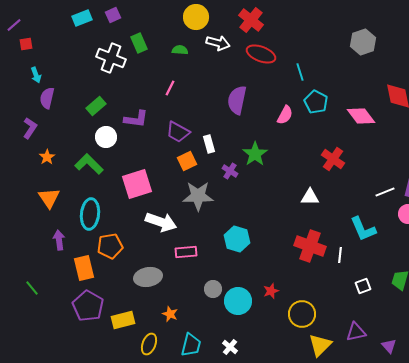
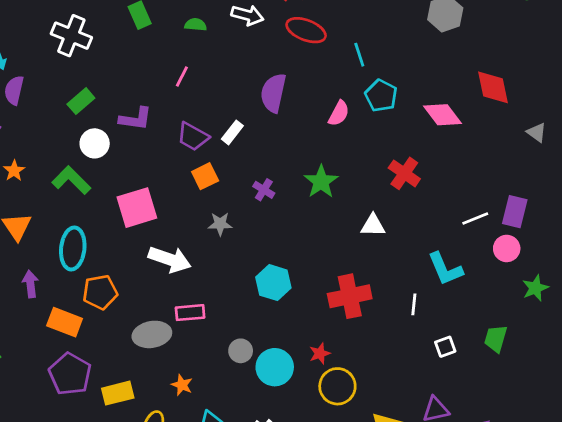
white cross: (111, 58) -> (71, 36), moved
white rectangle: (209, 144) -> (232, 132), moved, turned 54
green star: (255, 154) -> (321, 182), moved
gray star: (198, 196) -> (220, 224), size x0.6
red cross: (310, 246) -> (350, 296), moved, turned -32
pink rectangle: (186, 252) -> (190, 313), moved
orange rectangle: (84, 268) -> (65, 322), turned -55
yellow circle: (302, 314) -> (337, 386), moved

